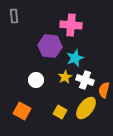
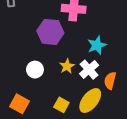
cyan star: (75, 58) -> (97, 45), moved
white cross: (85, 80) -> (89, 70), turned 30

